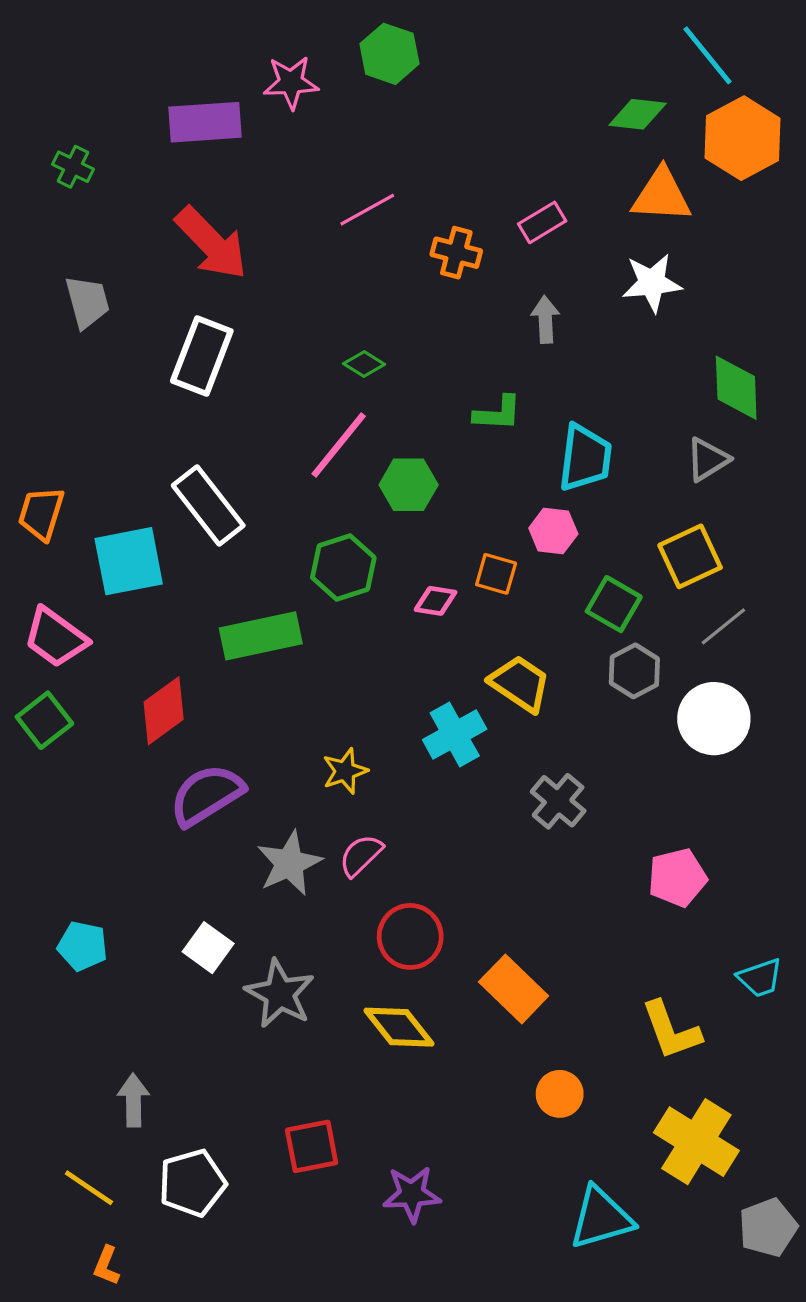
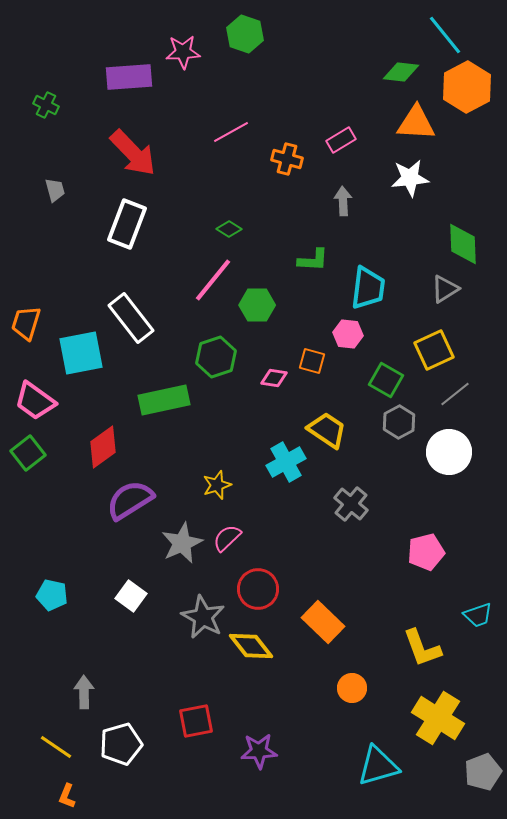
gray trapezoid: (87, 302) -> (55, 190), size x0.7
gray star: (280, 994) -> (203, 617), moved

